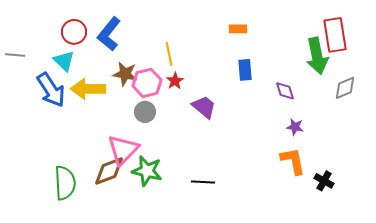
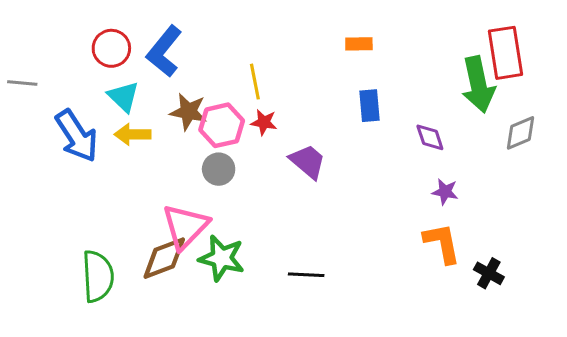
cyan triangle: (64, 61) -> (123, 97), moved
red star: (175, 81) -> (264, 122), turned -30
yellow arrow: (88, 89) -> (133, 134), size x0.7

